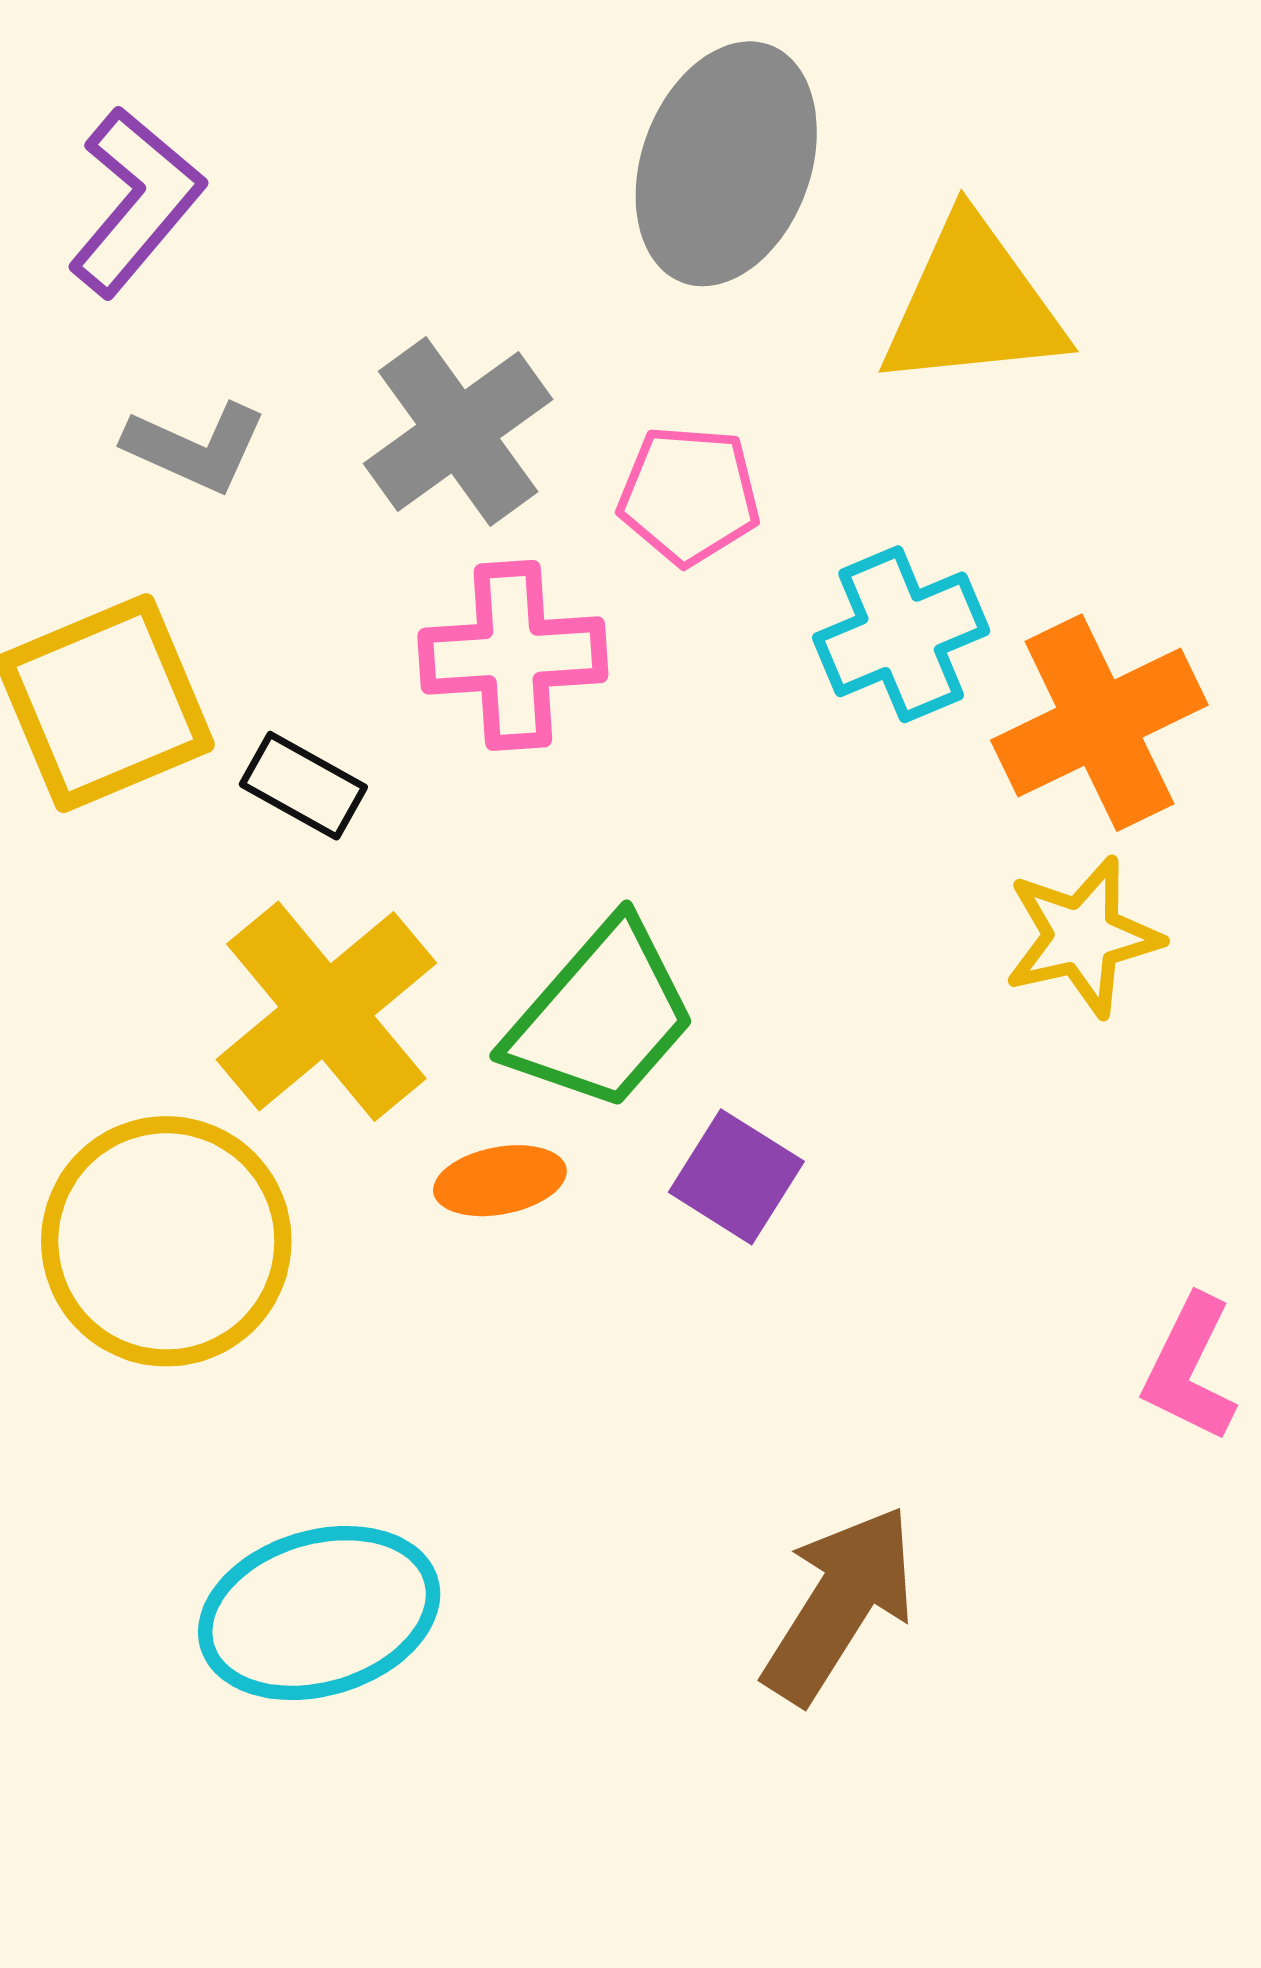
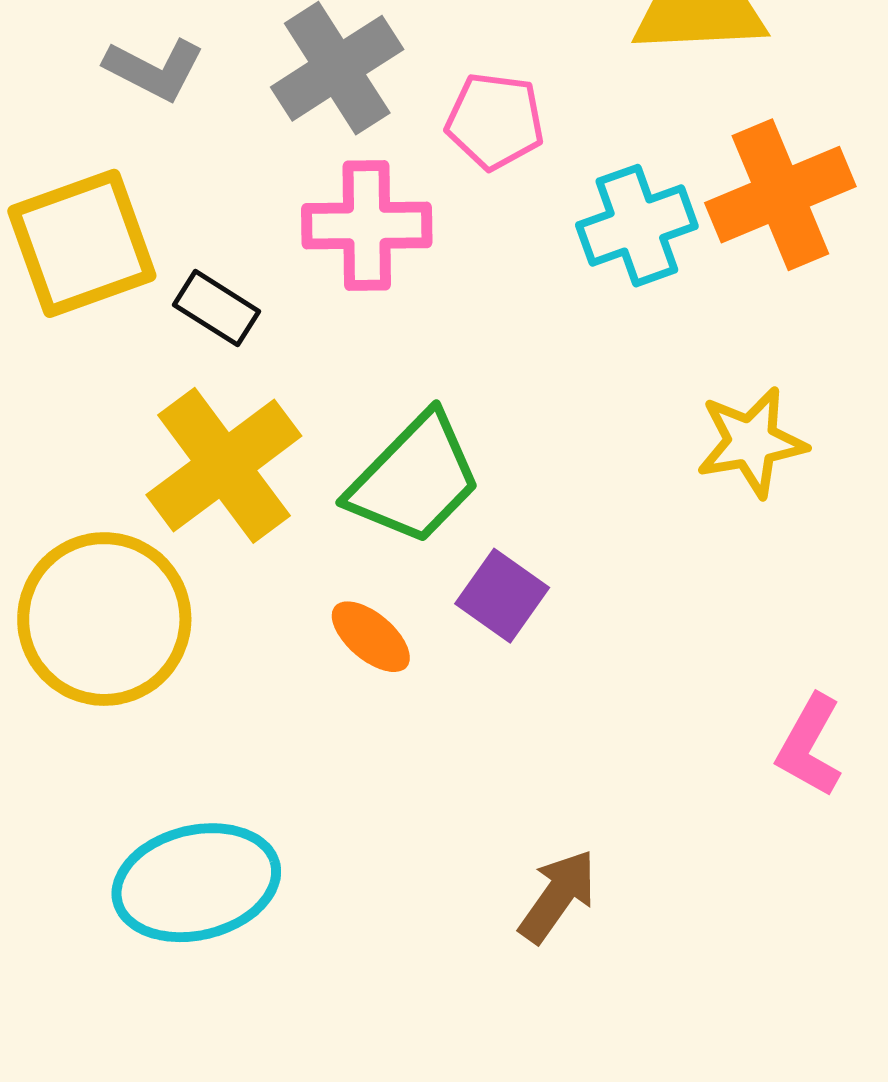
orange cross: (1099, 723) -> (780, 195), moved
orange ellipse: (500, 1181) -> (371, 637), moved, turned 48
brown arrow: (839, 1604) -> (558, 896), size x0.7

